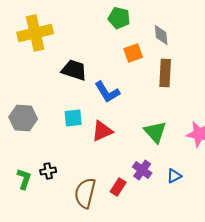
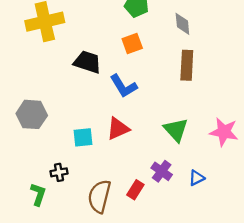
orange square: (133, 53) -> (132, 43), moved
cyan square: (73, 118) -> (83, 137), moved
green L-shape: (24, 179) -> (38, 194), moved

